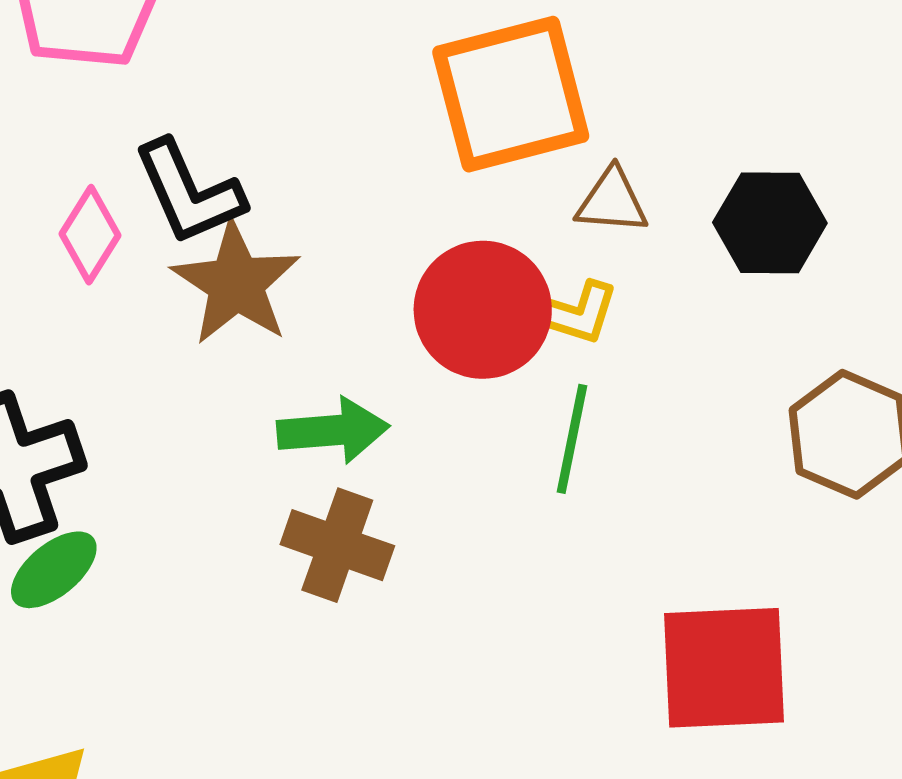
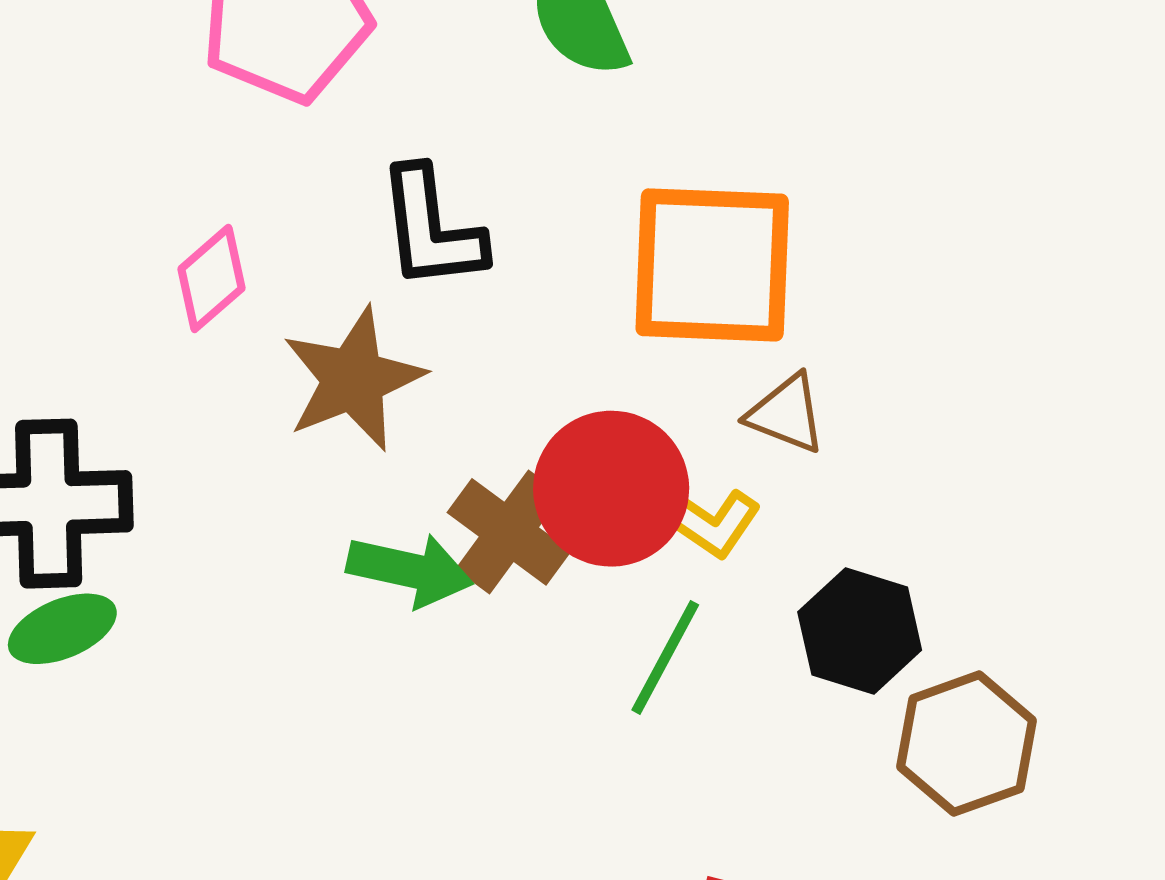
black L-shape: (189, 192) -> (431, 228), moved
black hexagon: (770, 223) -> (860, 631), moved
brown cross: (337, 545) -> (509, 532), moved

